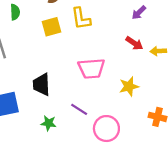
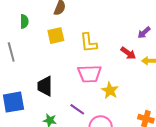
purple arrow: (139, 13) -> (144, 33), moved
yellow L-shape: (81, 19) -> (89, 43), moved
yellow star: (129, 86) -> (110, 90), moved, turned -30

